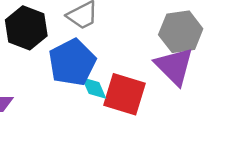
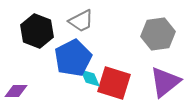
purple triangle: (174, 66) -> (165, 82), moved, turned 36

